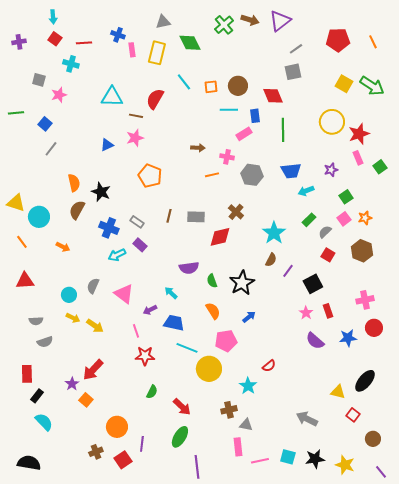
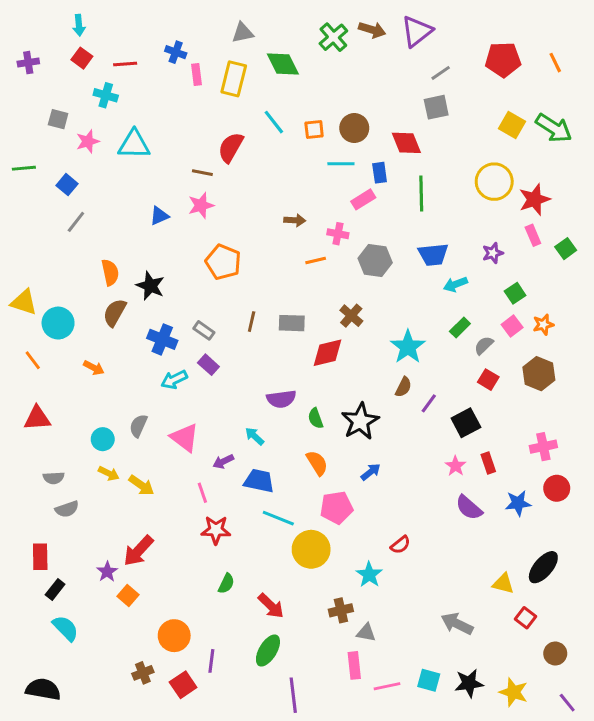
cyan triangle: (112, 97) -> (134, 144), moved

